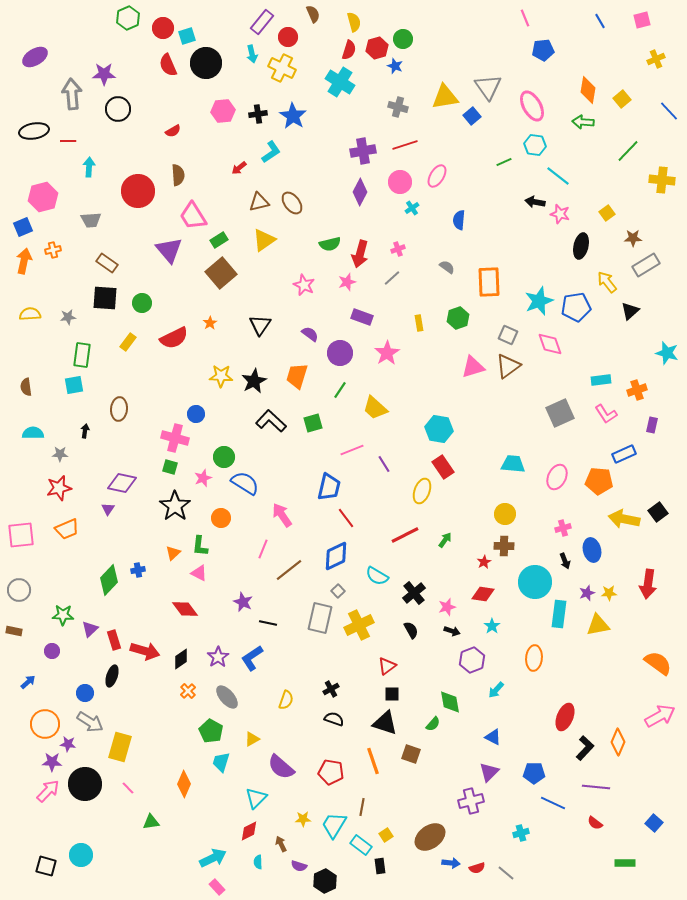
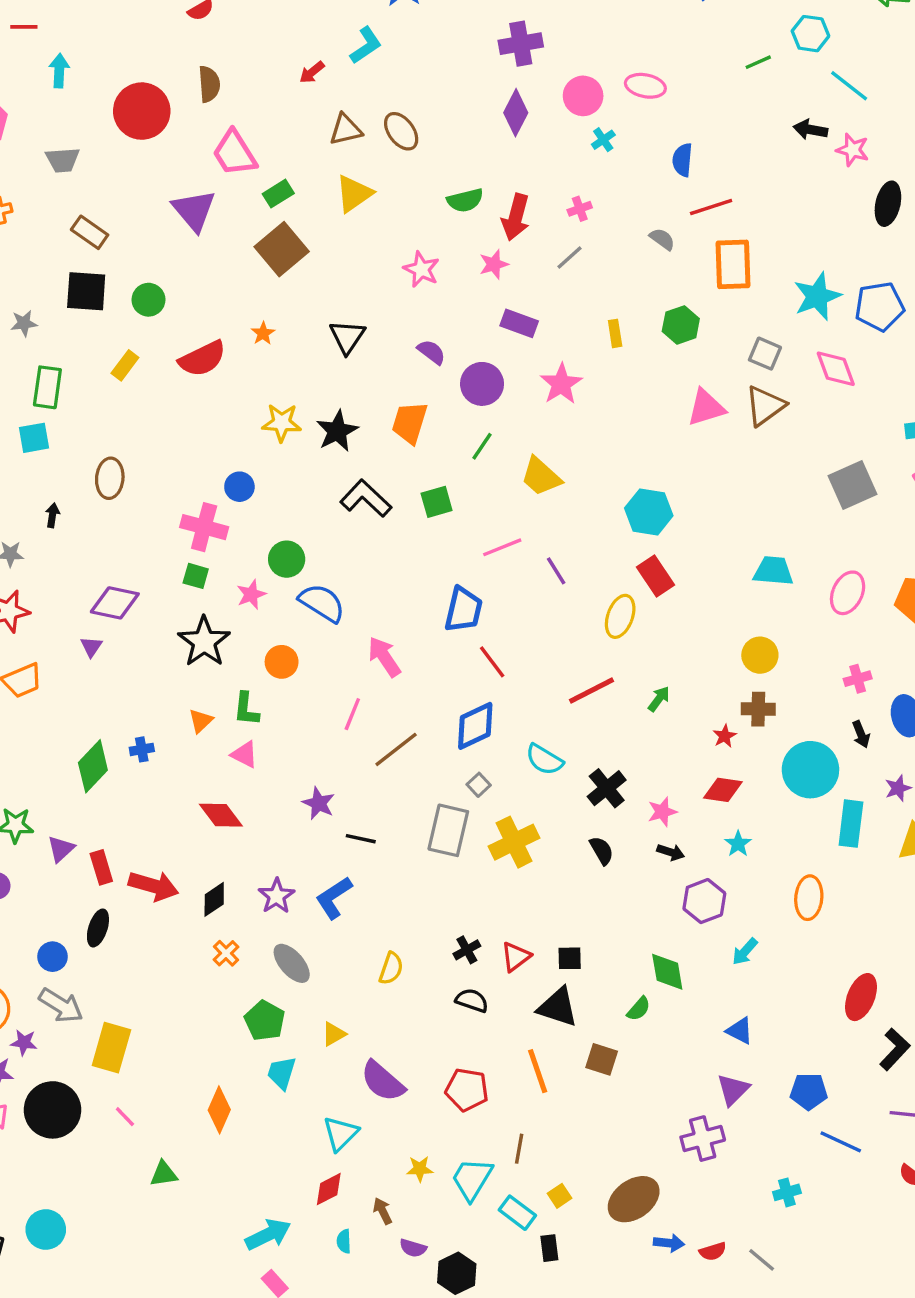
red line: (405, 145) -> (711, 207), moved
pink ellipse: (437, 176) -> (645, 86), turned 70
red triangle: (387, 666) -> (516, 957), moved

